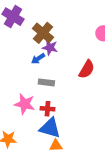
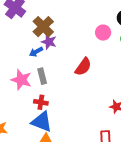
gray rectangle: (46, 82) -> (42, 76), turned 63
pink star: (25, 104) -> (21, 80), moved

